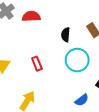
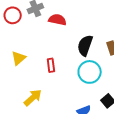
black semicircle: (66, 35) -> (85, 45), size x1.5

